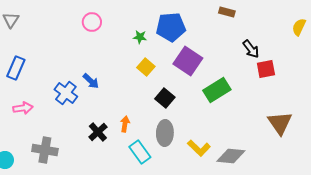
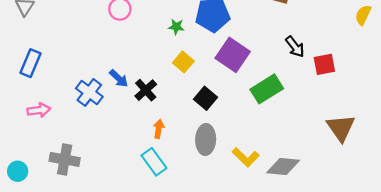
black arrow: (251, 49) -> (295, 47), moved
black cross: (98, 132) -> (146, 90), moved
cyan rectangle: (140, 152) -> (154, 162), moved

